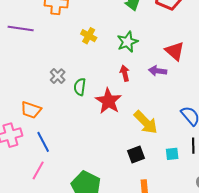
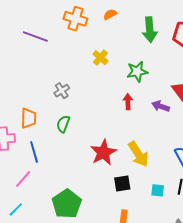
green semicircle: (80, 87) -> (63, 124), moved
red star: (108, 101) -> (103, 152), moved
orange trapezoid: (31, 110) -> (29, 118), turned -120

